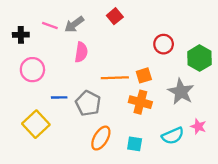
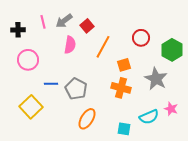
red square: (115, 16) -> (87, 26), moved
pink line: (50, 26) -> (43, 22), turned 56
orange line: (115, 78) -> (103, 47), moved, turned -60
cyan square: (135, 144) -> (124, 129), moved

